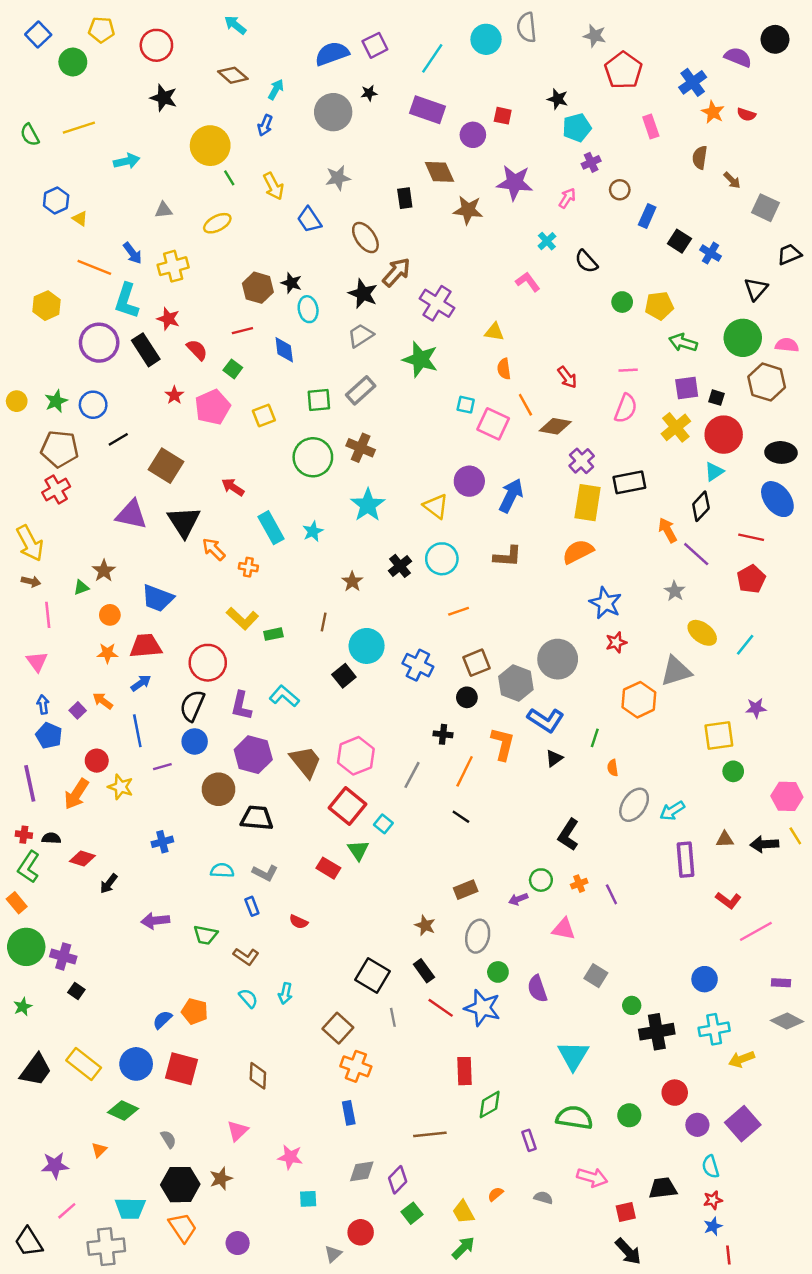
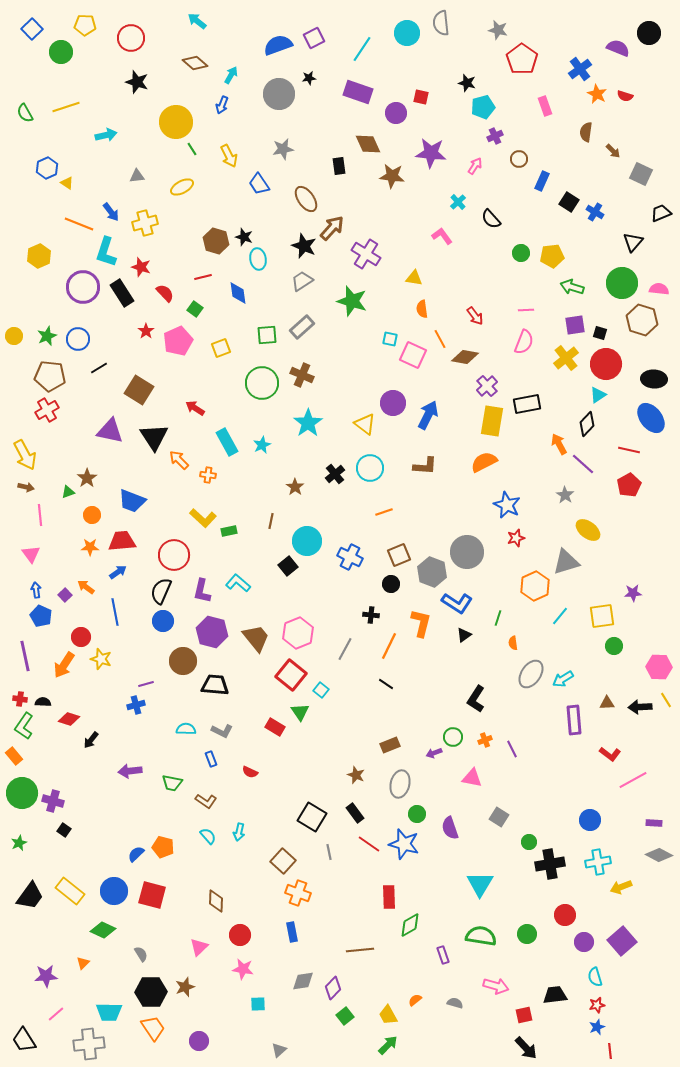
cyan line: (745, 645) -> (560, 616), moved
purple line: (162, 767) -> (146, 684), moved
red circle: (361, 1232) -> (240, 935), moved

